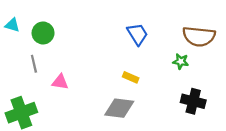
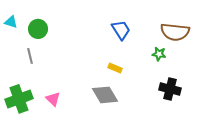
pink triangle: (60, 82) -> (53, 99), moved, turned 35
gray diamond: (119, 108) -> (105, 95), turned 52

